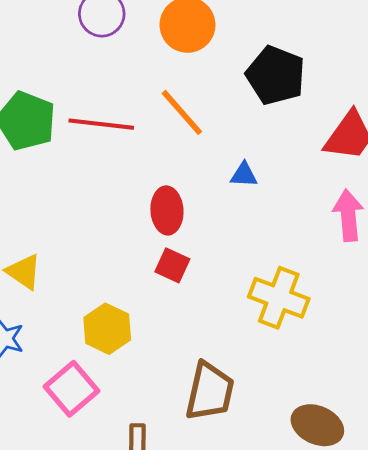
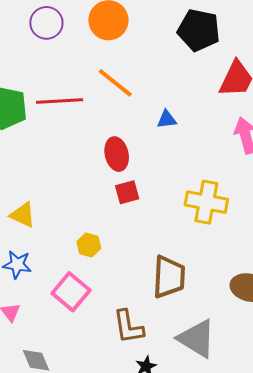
black pentagon: (276, 75) -> (199, 30), moved
red square: (172, 265) -> (127, 192), turned -30
yellow hexagon: (107, 329) -> (89, 245), size x0.7

